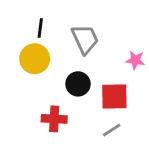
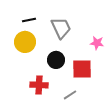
black line: (40, 28) -> (29, 20), turned 72
gray line: (112, 130) -> (70, 95), moved

